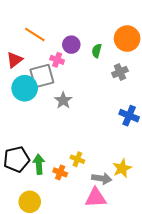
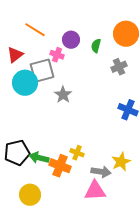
green arrow: (39, 164) -> (39, 158), turned -72
orange cross: (60, 172) -> (60, 166), size x1.5

